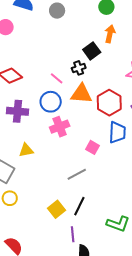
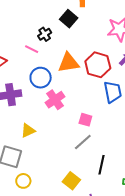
black cross: (79, 68) -> (45, 34), moved
pink line: (57, 78) -> (32, 49), moved
pink square: (92, 147) -> (85, 120), moved
black line: (79, 206) -> (101, 165), moved

